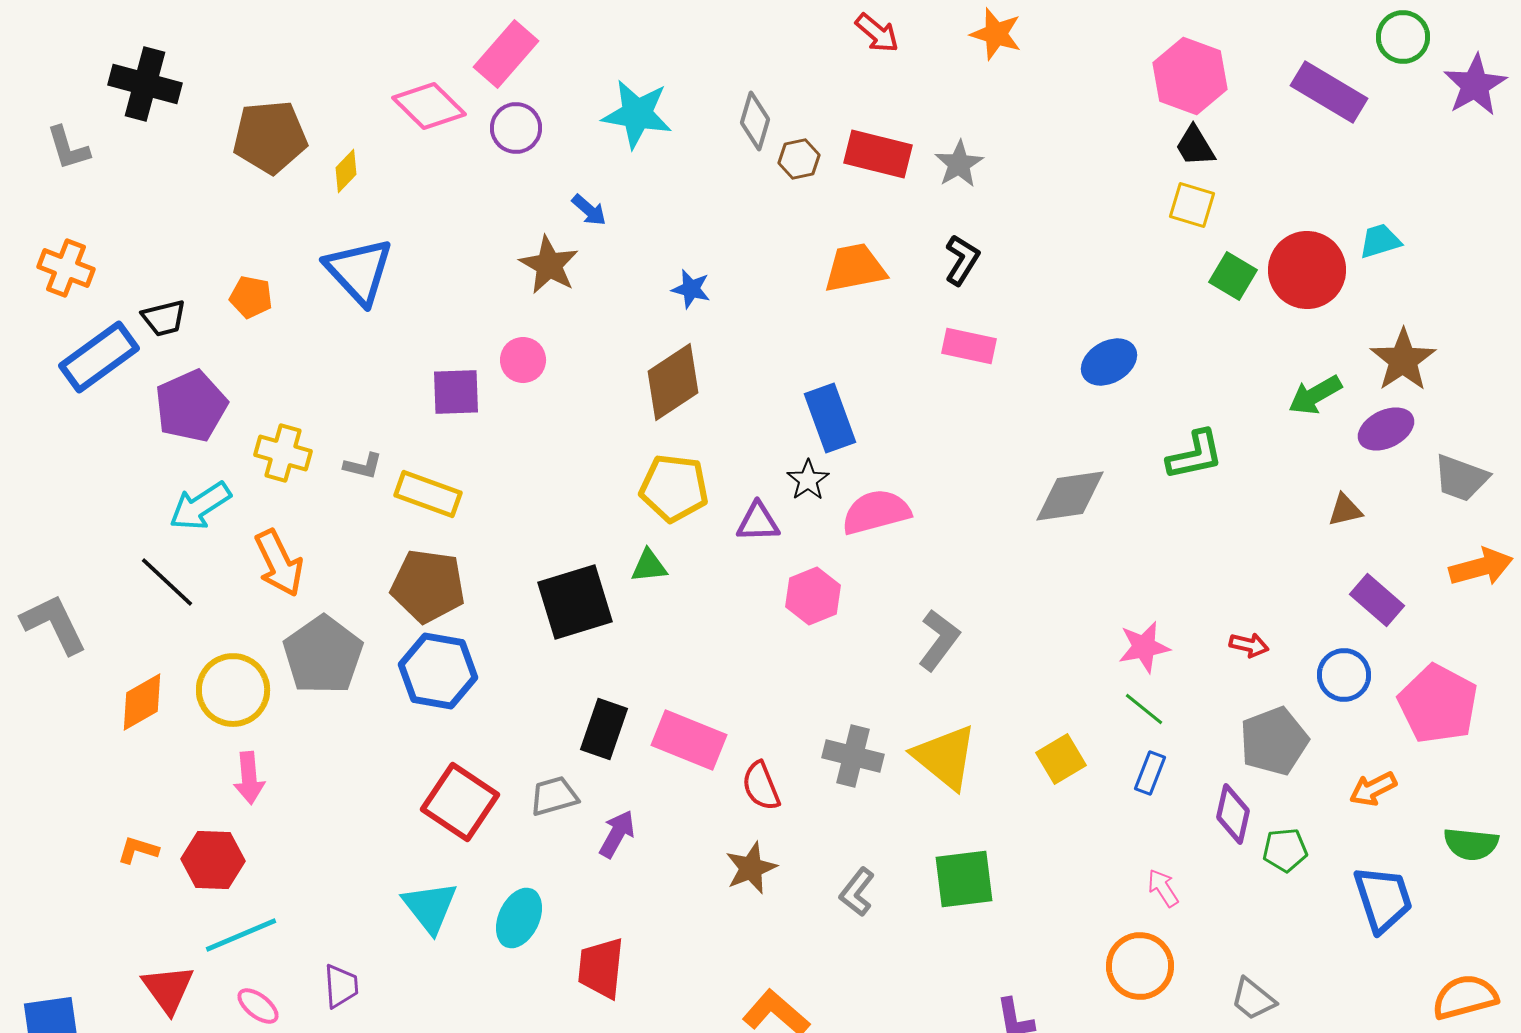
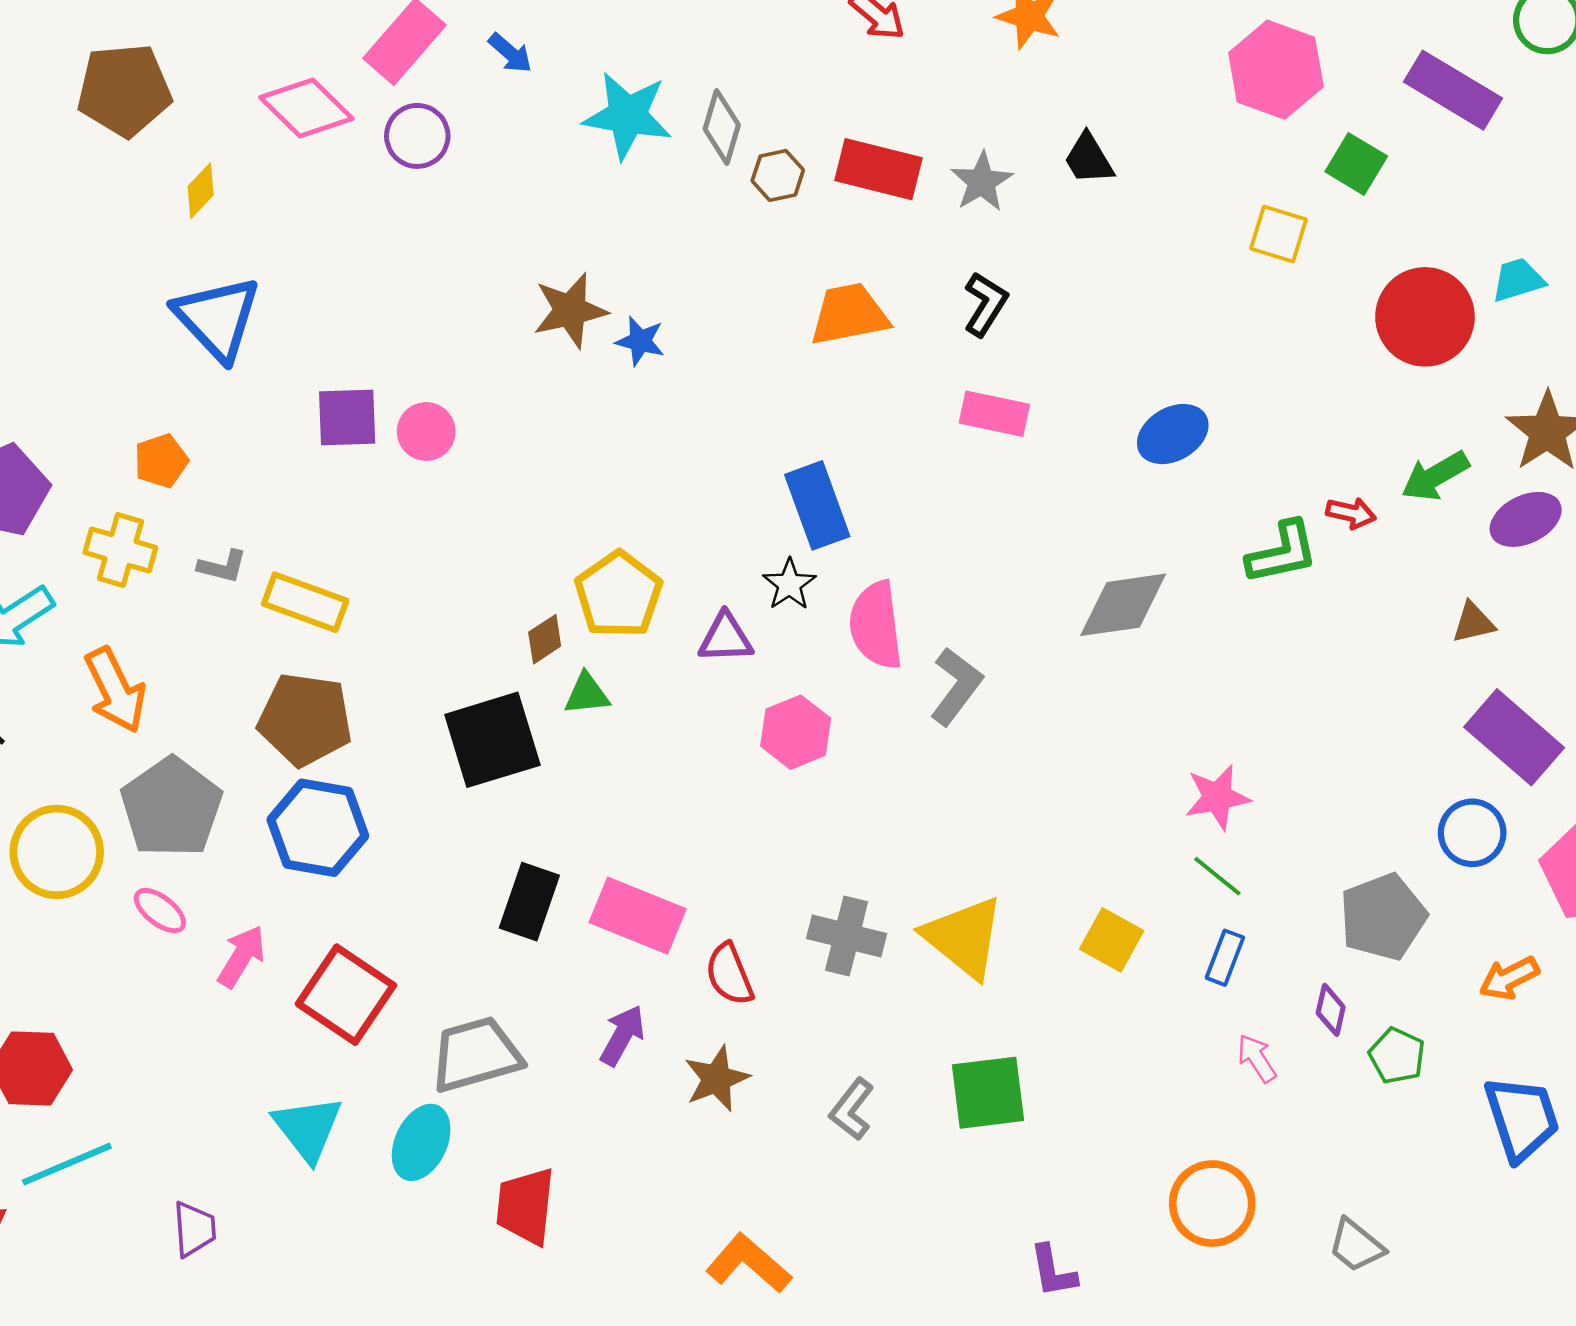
cyan star: (637, 114) -> (627, 116), moved
brown pentagon: (270, 137) -> (124, 90), moved
black trapezoid: (1195, 146) -> (1089, 159), moved
blue arrow: (589, 210) -> (510, 53), moved
brown star: (549, 265) -> (570, 310), moved, turned 30
green square: (1233, 276) -> (1356, 164), moved
orange pentagon: (251, 297) -> (161, 461), moved, turned -30
brown diamond: (673, 382) -> (545, 639), moved, size x0.5
purple square: (456, 392) -> (347, 417), moved
yellow pentagon: (674, 488) -> (619, 595), turned 30
pink semicircle: (876, 512) -> (876, 625), turned -82
purple rectangle: (1377, 600) -> (1514, 737), size x1.4
gray L-shape: (939, 640) -> (956, 686), moved
red arrow: (1249, 645) -> (1351, 513), moved
yellow square: (1061, 759) -> (1112, 940), turned -30
pink arrow: (249, 778) -> (241, 956), moved, turned -144
gray trapezoid: (554, 796) -> (476, 1054), moved, size x1.5
purple diamond: (1233, 814) -> (1331, 1010), size x0.7
purple arrow: (617, 834) -> (622, 1035), moved
green pentagon: (1285, 850) -> (1397, 1056), turned 30
pink arrow: (1163, 888) -> (1257, 1058), moved
pink ellipse: (258, 1006) -> (160, 911), moved

